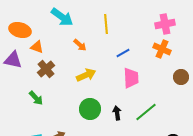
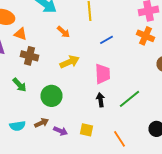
brown cross: (46, 69) -> (30, 56), turned -36
pink trapezoid: (131, 78) -> (102, 74), moved
green circle: (90, 109) -> (52, 96), moved

